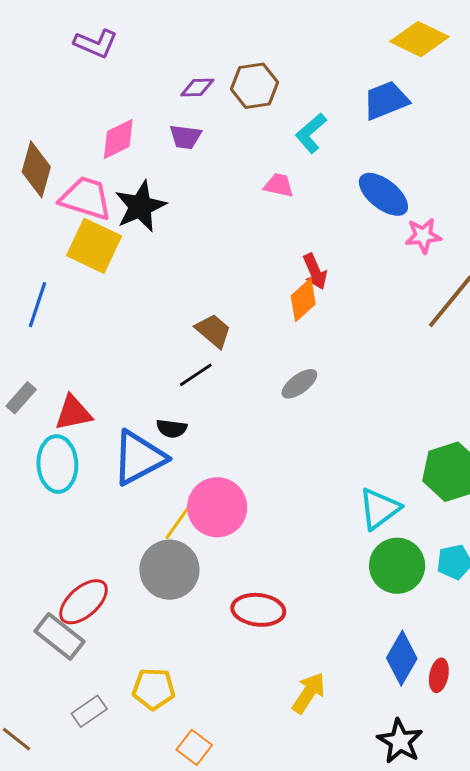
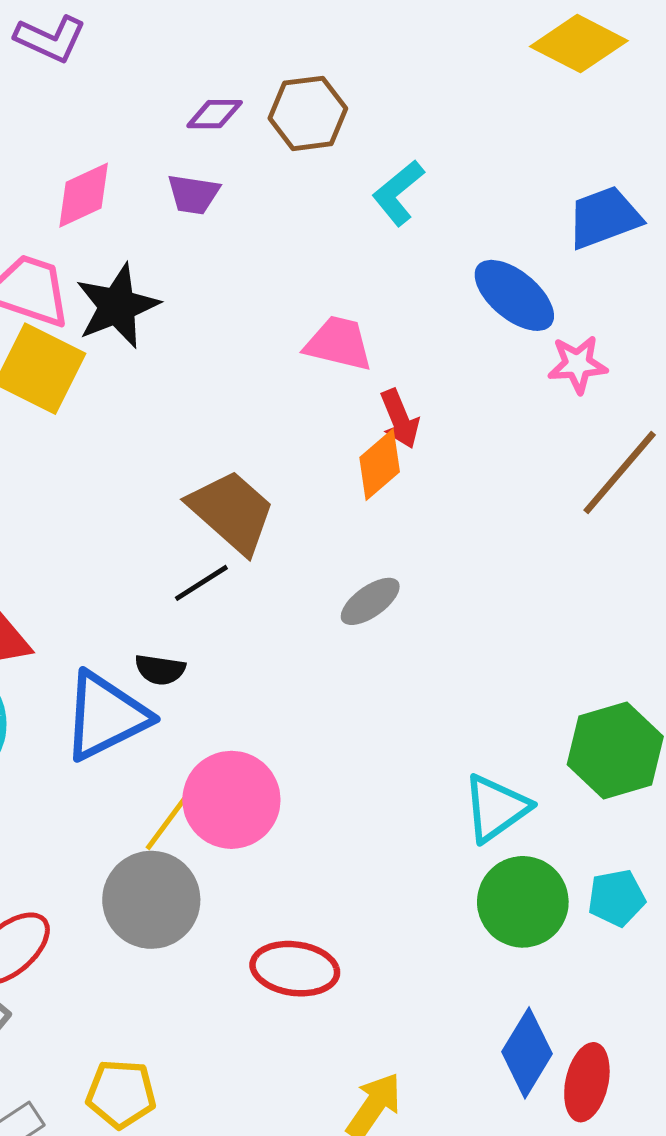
blue trapezoid: (386, 100) -> (604, 217), moved
pink trapezoid: (279, 185) -> (339, 343), moved, size x1.4
brown trapezoid: (213, 331) -> (232, 512), size x1.5
red ellipse: (439, 675) -> (587, 1082), size x1.4

